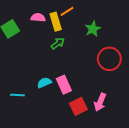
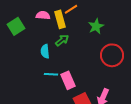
cyan semicircle: (44, 83) -> (45, 51), moved, turned -72
cyan line: (17, 95) -> (51, 74), moved

